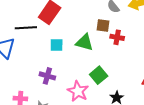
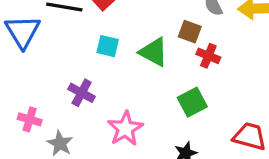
green square: (99, 75) -> (192, 102), moved

